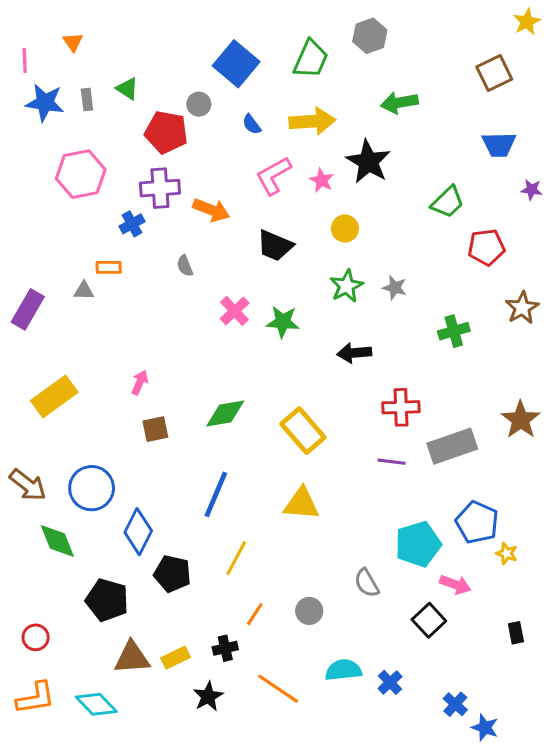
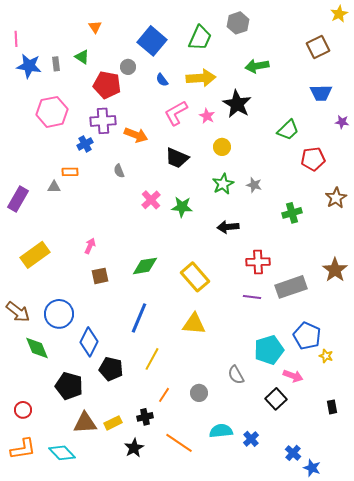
orange triangle: (73, 42) -> (95, 27), moved

